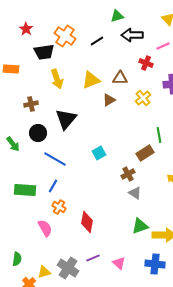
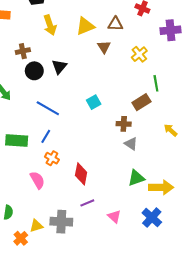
yellow cross: (143, 98) -> (139, 54), moved
brown triangle: (109, 100) -> (104, 47), turned -32
black triangle: (66, 119) -> (59, 67), size x0.7
black circle: (38, 133) -> (34, 71), moved
brown cross: (128, 174) -> (124, 124), turned 32
purple line: (93, 258) -> (87, 203), moved
blue cross: (155, 264) -> (152, 217), turned 36
gray cross: (68, 268) -> (61, 222), turned -30

